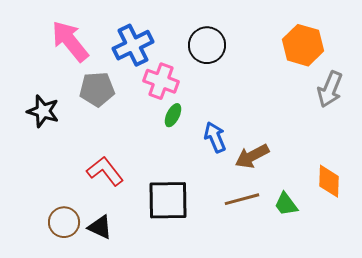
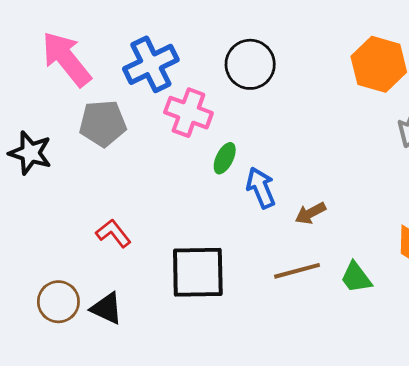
green ellipse: (173, 115) -> (225, 158), moved
brown arrow: (252, 156) -> (310, 213), size x0.7
red L-shape: (105, 171) -> (113, 233), size x0.7

